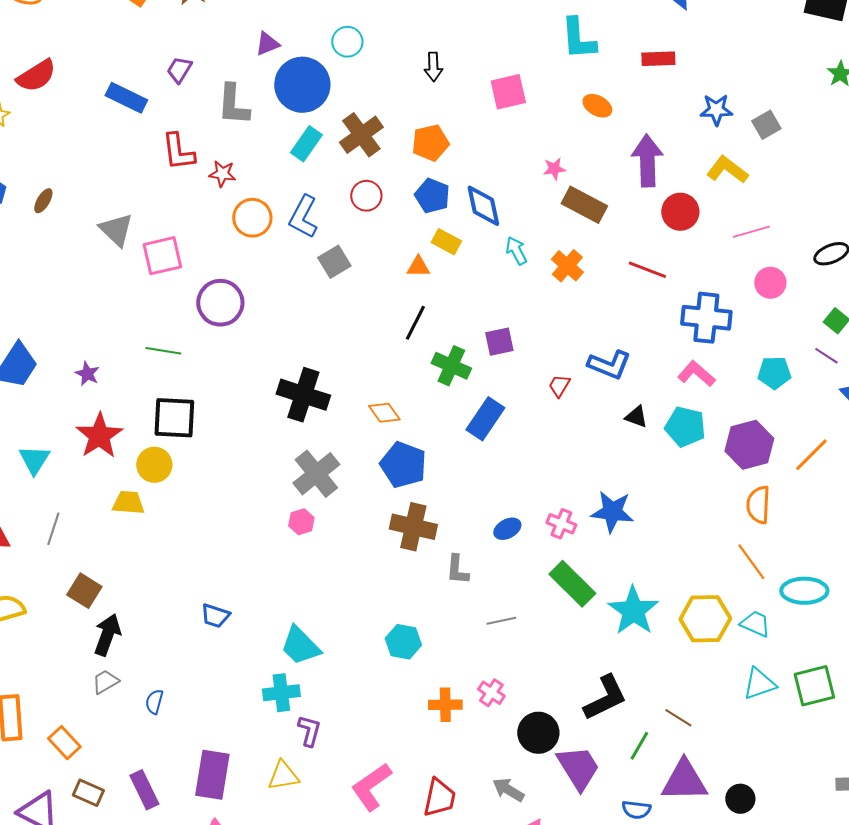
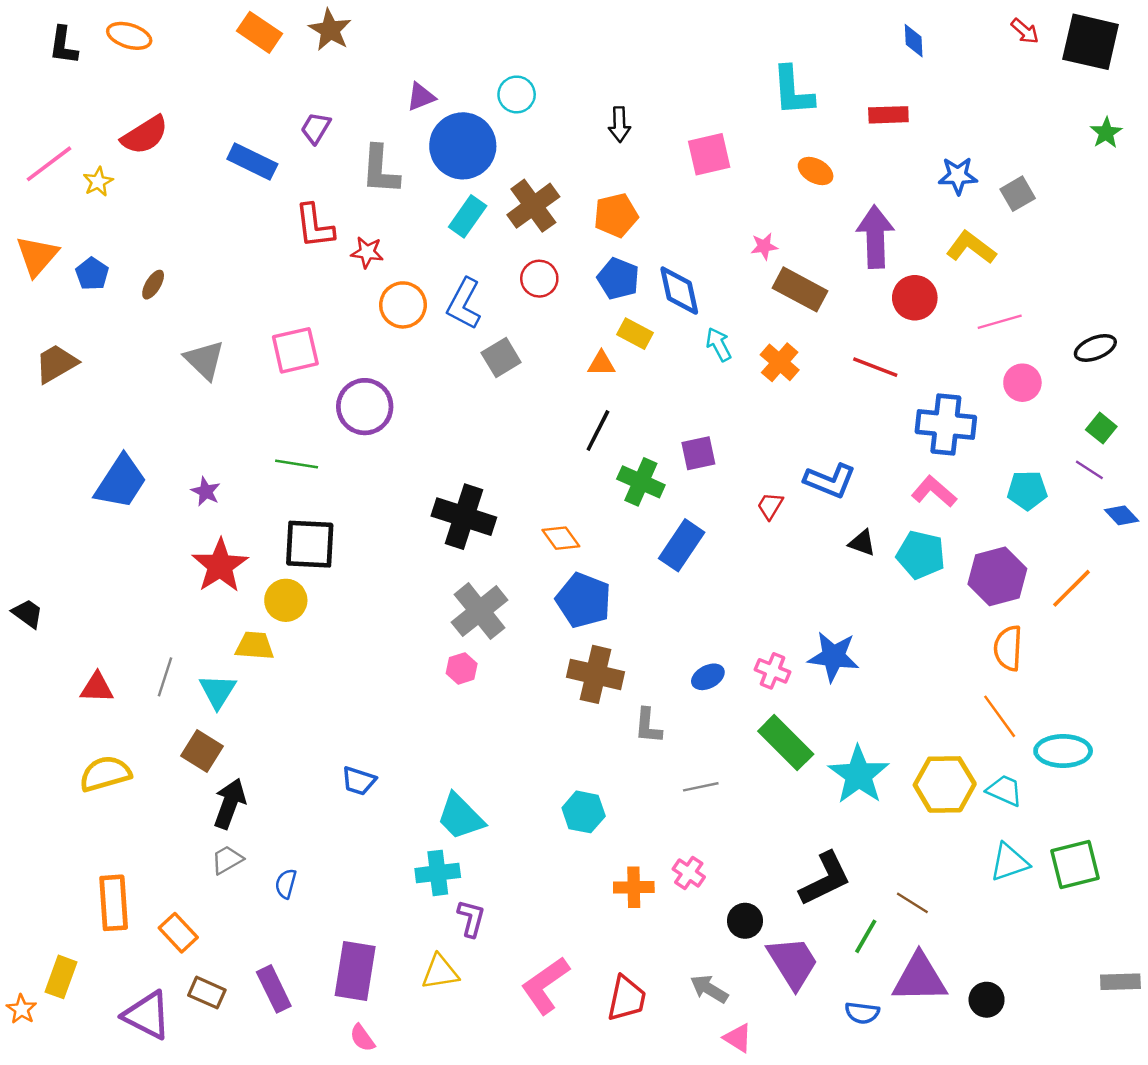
gray triangle: (116, 230) -> (204, 360), moved
cyan triangle: (34, 460) -> (218, 691), moved
black circle: (538, 733) -> (745, 921), size x0.7

